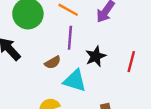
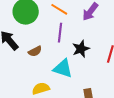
brown semicircle: (53, 62) -> (35, 51), moved

